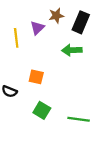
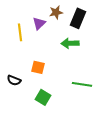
green line: (79, 119) -> (82, 84), moved

